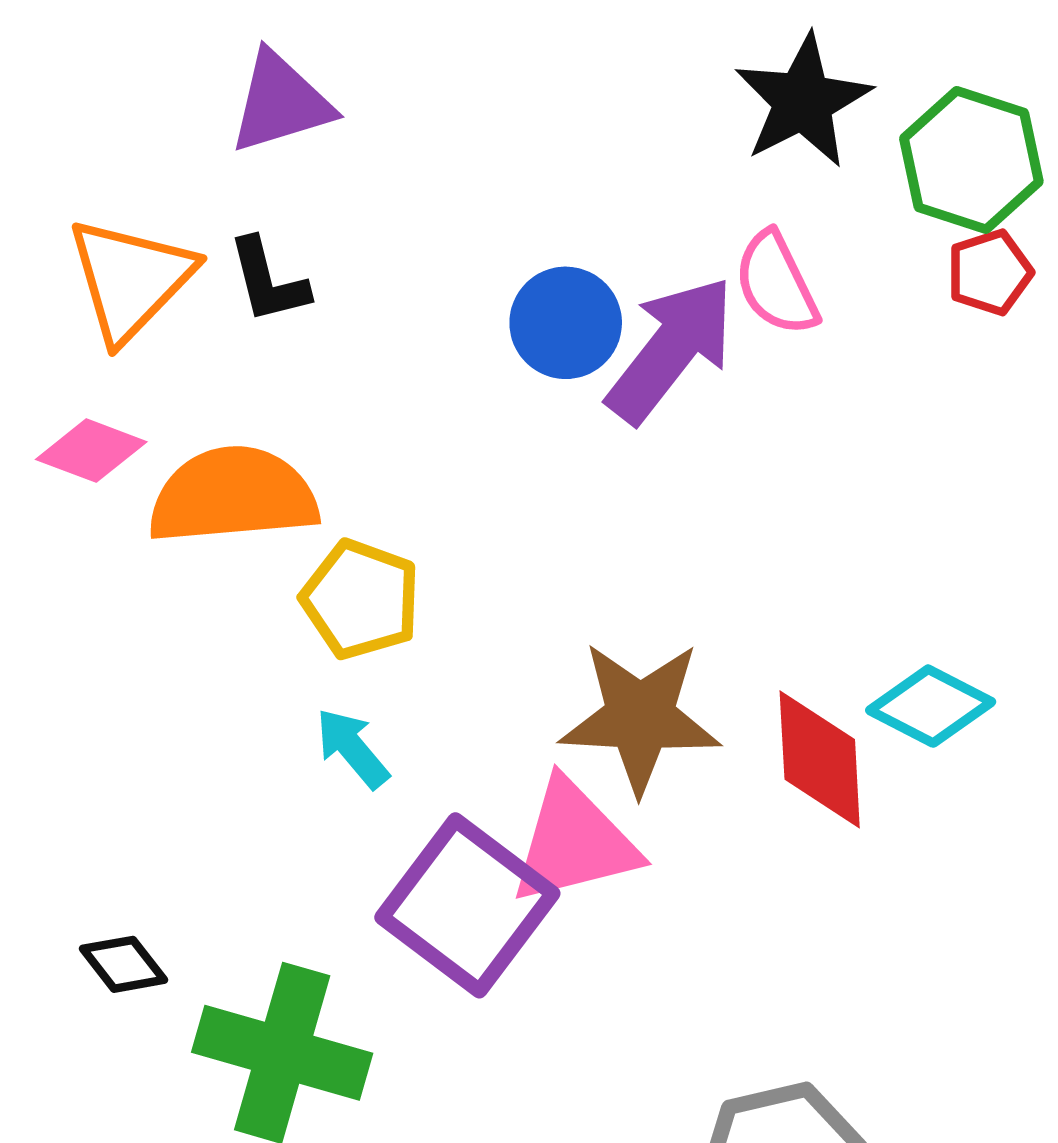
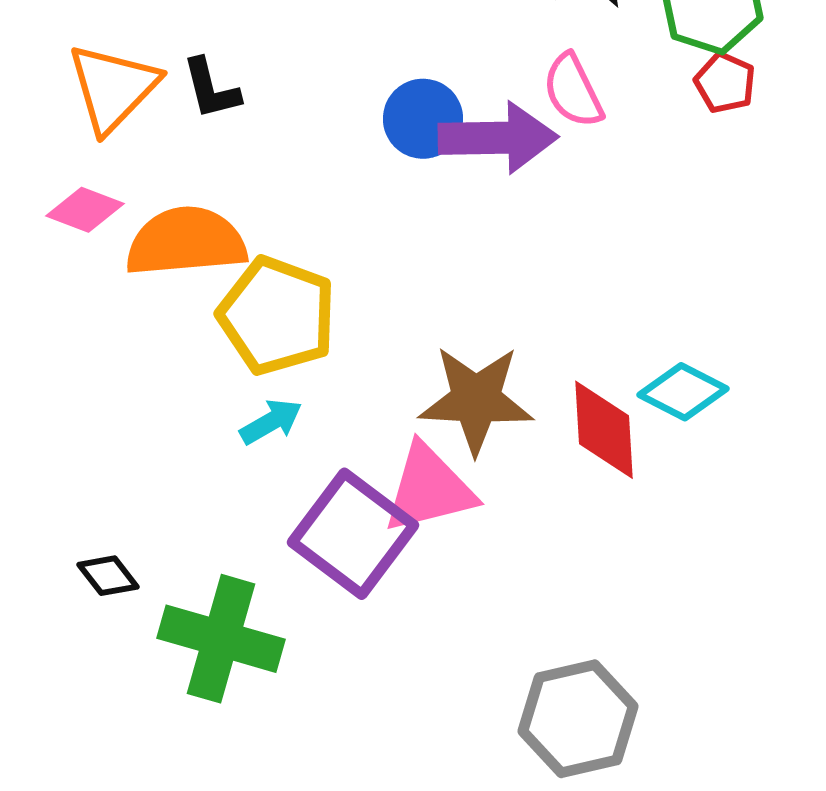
red pentagon: (990, 272) -> (725, 83), turned -30
purple arrow: (671, 350) -> (498, 138), turned 51
yellow pentagon: (361, 599) -> (277, 316), size x1.4
cyan arrow: (352, 748) -> (271, 422), turned 100

